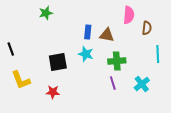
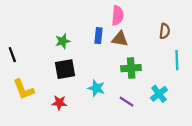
green star: (46, 13) -> (63, 41), moved
pink semicircle: (129, 15) -> (118, 15), moved
cyan star: (86, 54) -> (96, 88), moved
purple line: (113, 83) -> (127, 102), moved, turned -40

